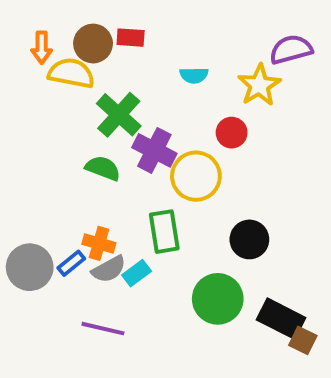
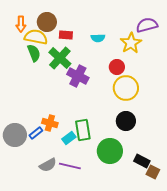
red rectangle: (131, 38) -> (66, 35), moved
green semicircle: (103, 168) -> (34, 53), moved, turned 48
yellow circle: (196, 176) -> (126, 88), moved
green rectangle: (164, 232) -> (83, 130), moved
gray semicircle: (109, 269) -> (48, 165), moved
black rectangle: (281, 319) -> (142, 161), size x0.7
purple line: (103, 329) -> (70, 166), moved

